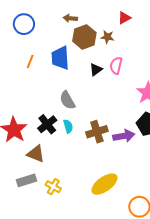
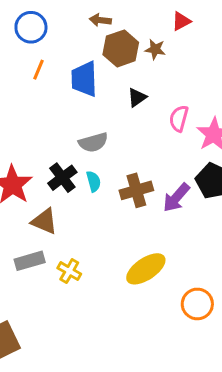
orange line: (30, 61) -> (38, 70), moved
pink semicircle: (116, 65) -> (179, 118), moved
gray semicircle: (67, 100) -> (93, 142), turned -78
purple arrow: (124, 136) -> (176, 198), turned 140

